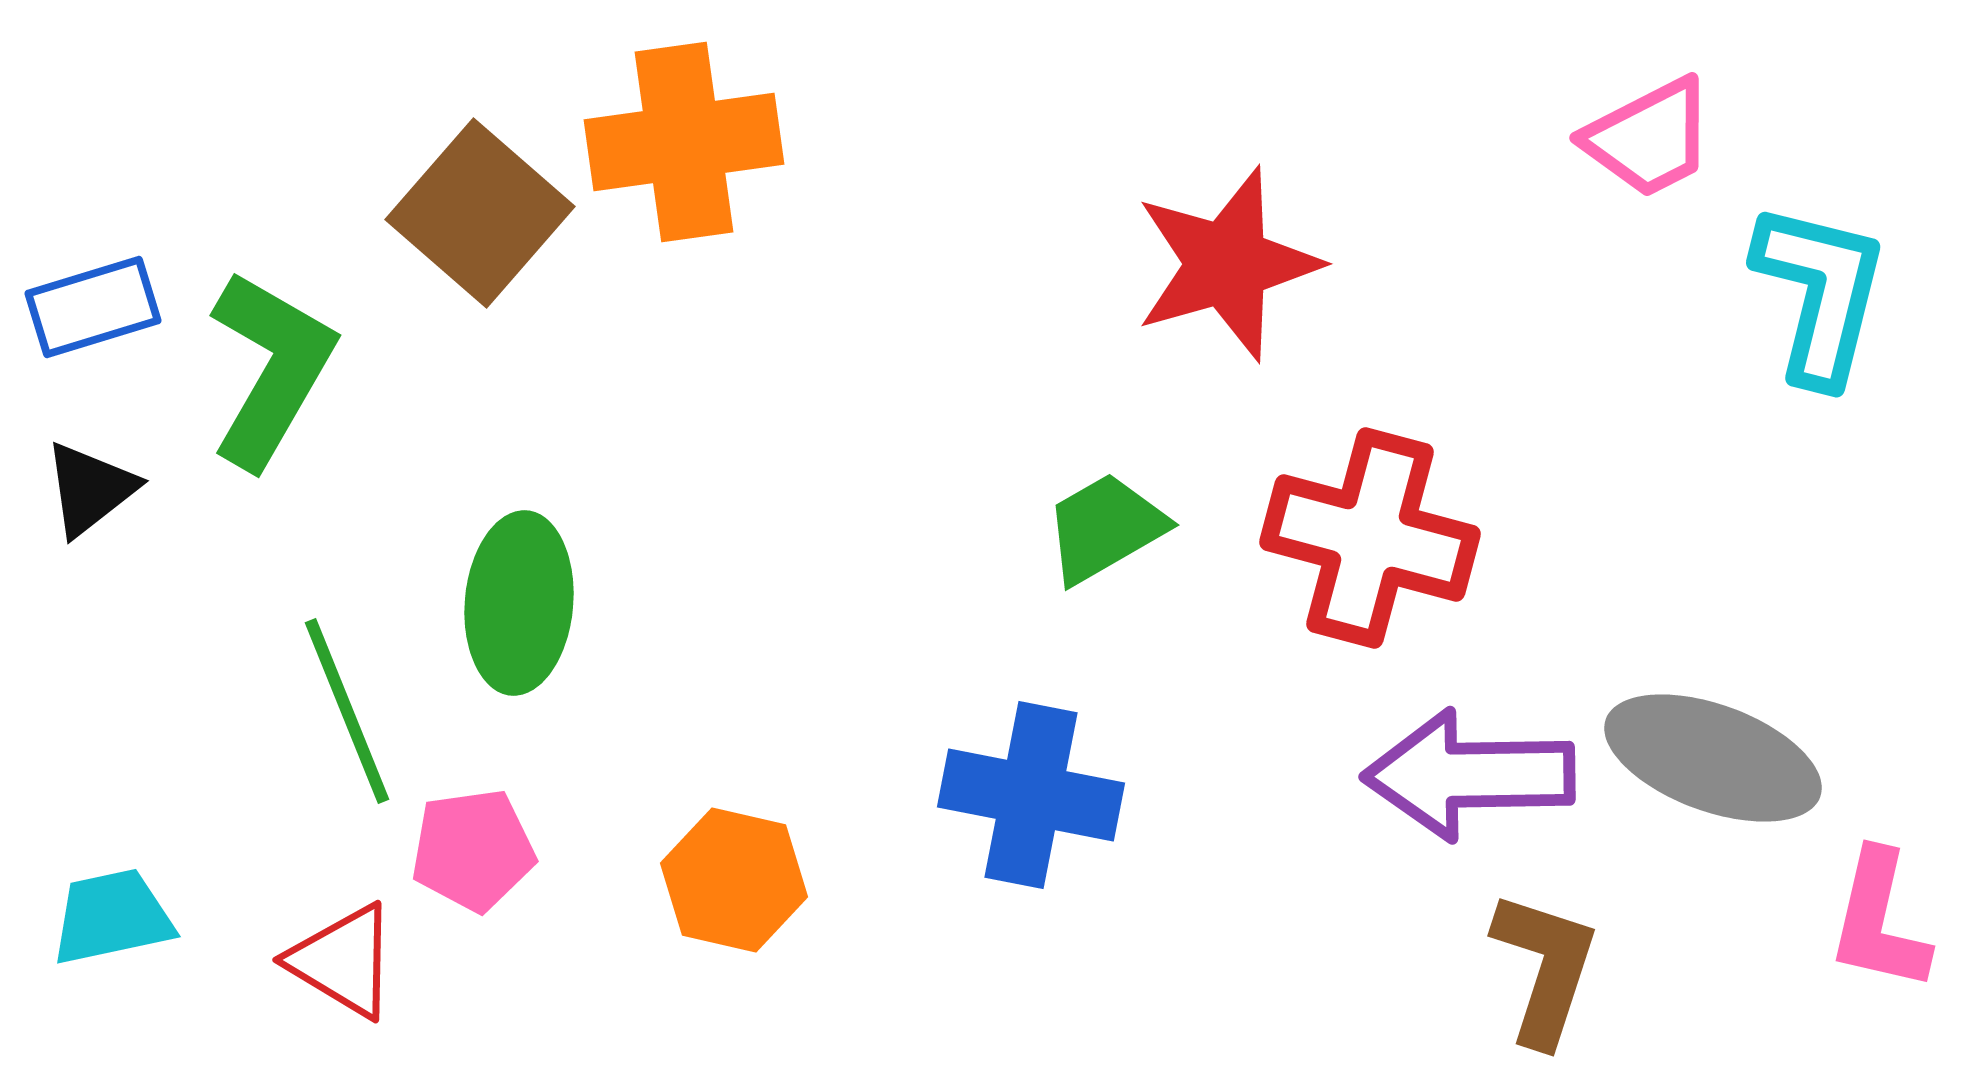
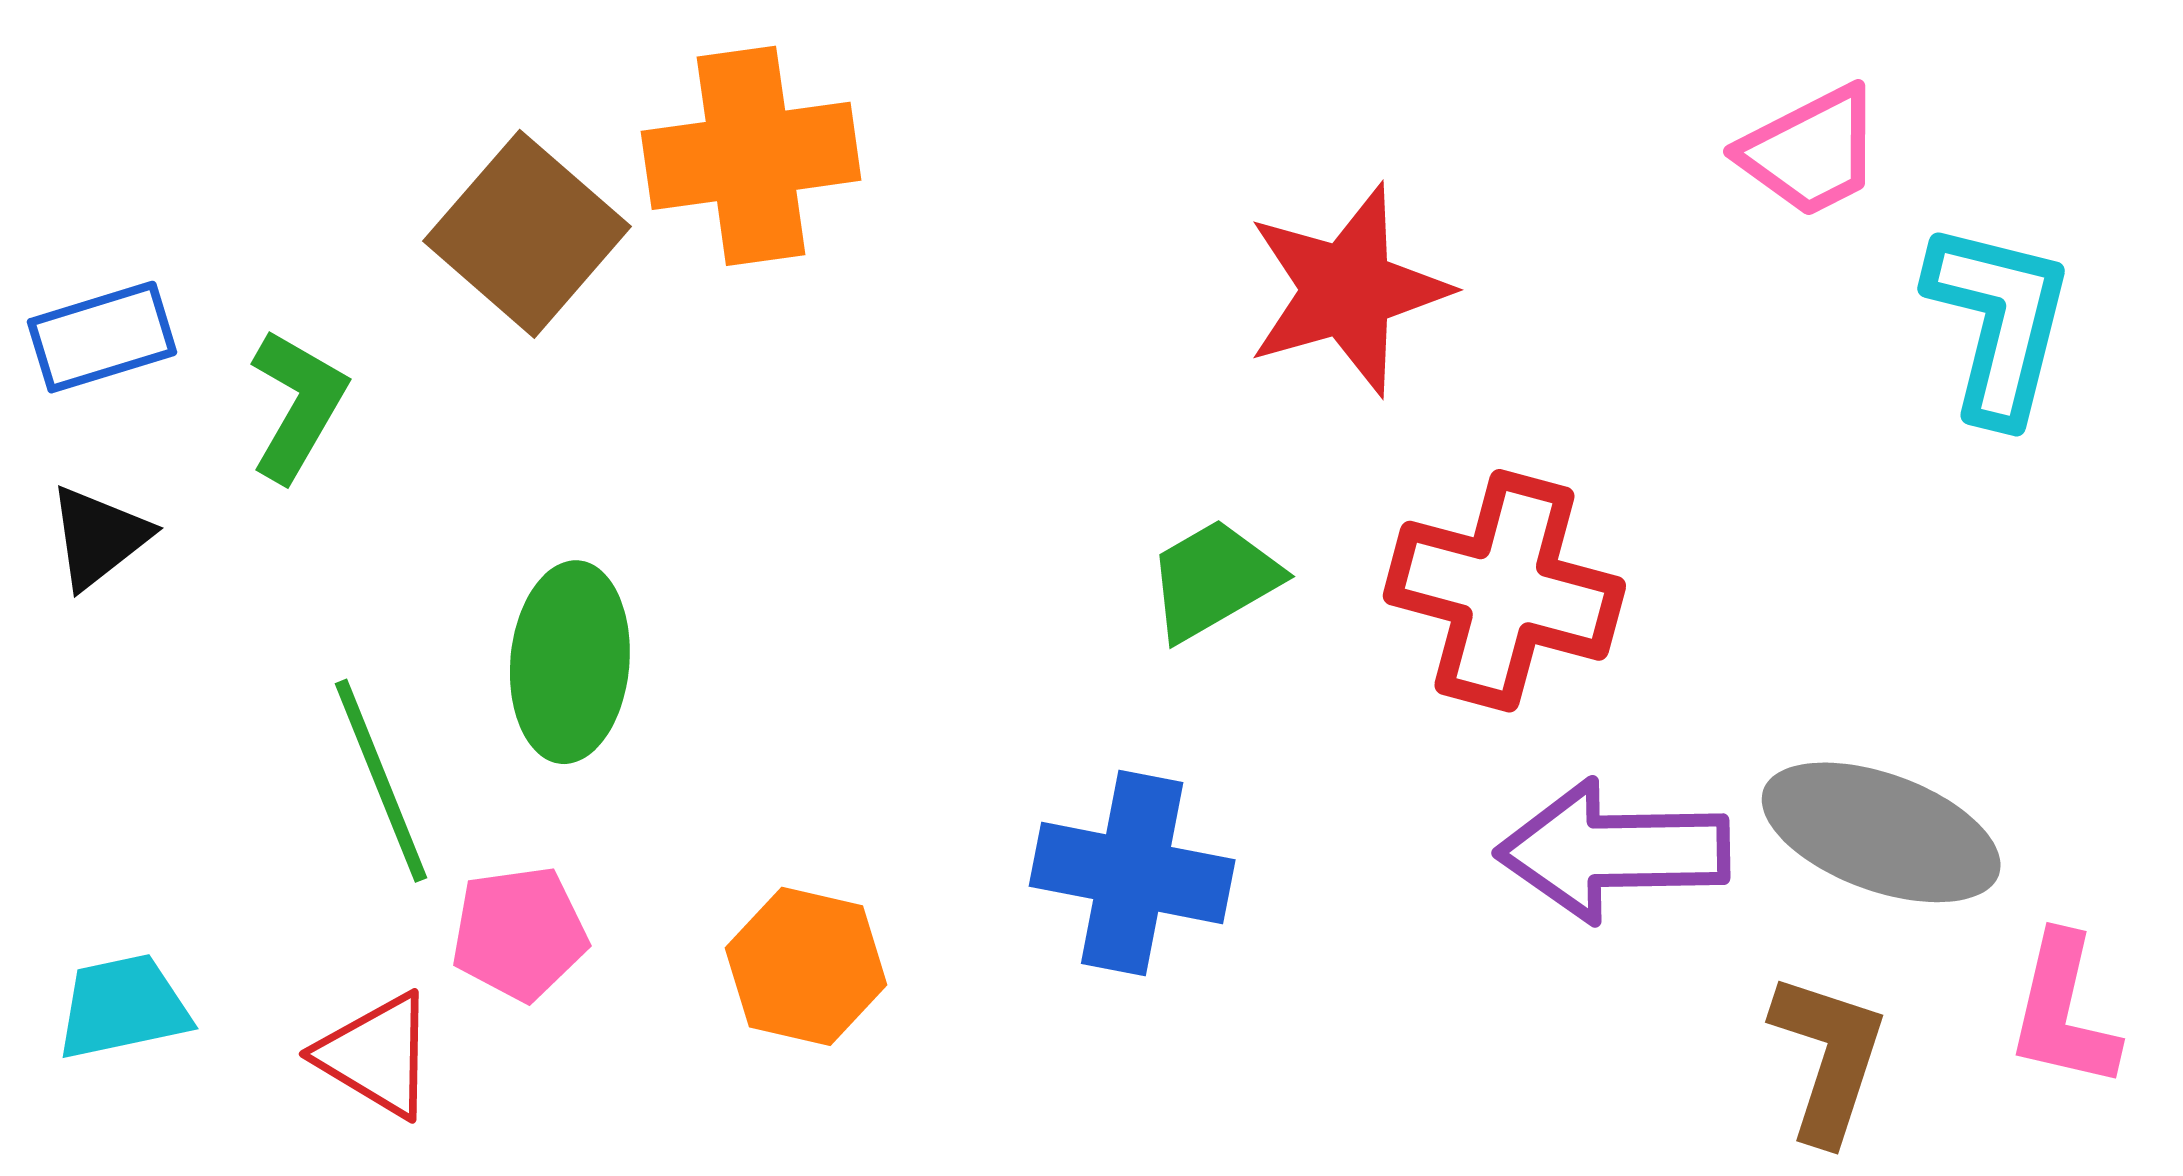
green L-shape: (271, 369) -> (298, 405), size x0.7
brown L-shape: (1545, 968) -> (1828, 1057), moved

